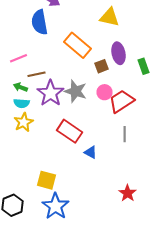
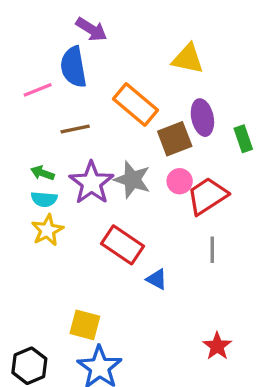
pink line: (18, 58) -> (38, 90), moved
brown square: (102, 66) -> (175, 139), size x1.5
brown line: (36, 74) -> (75, 129), moved

